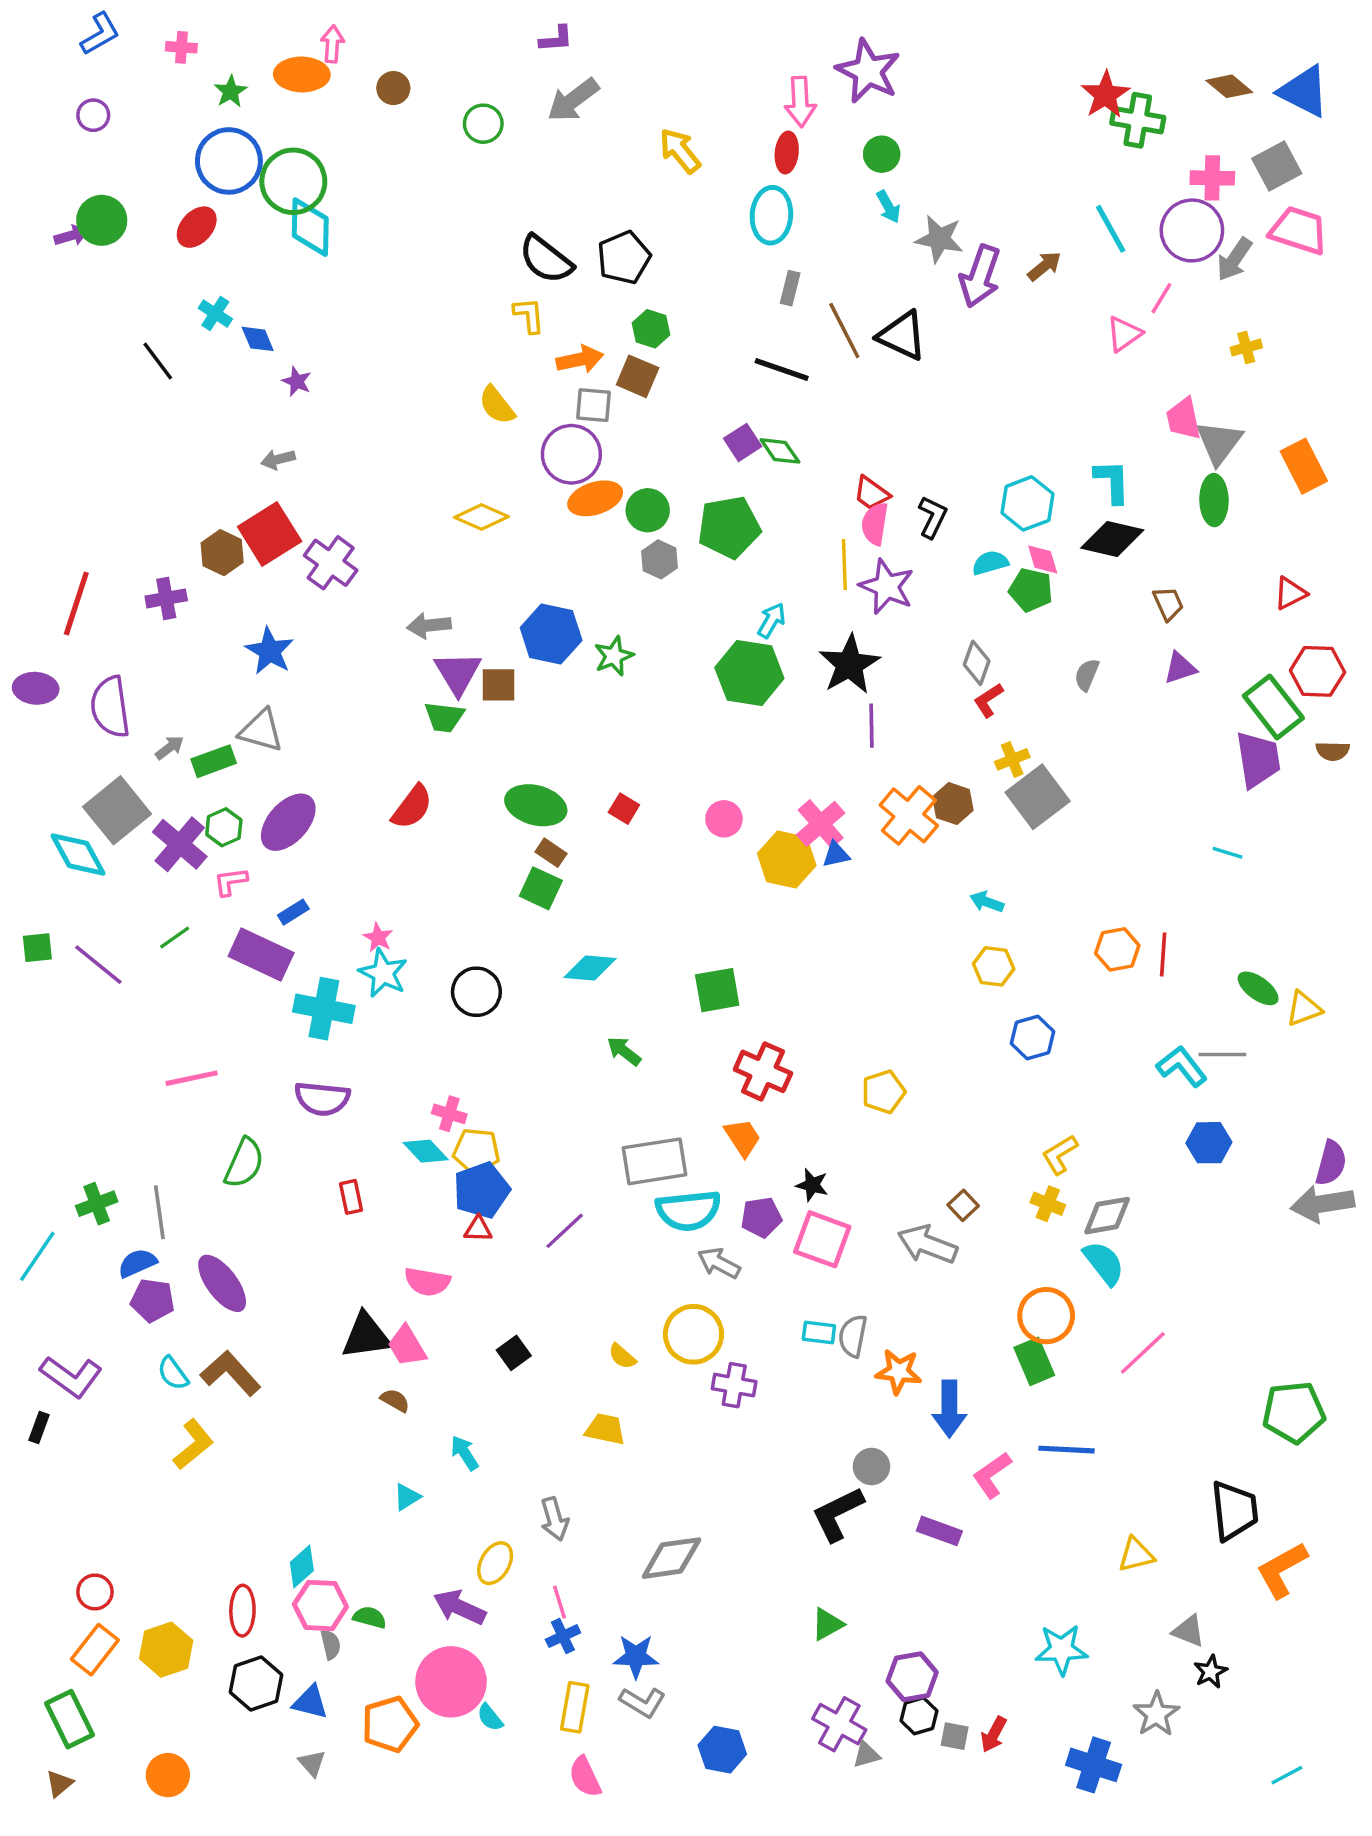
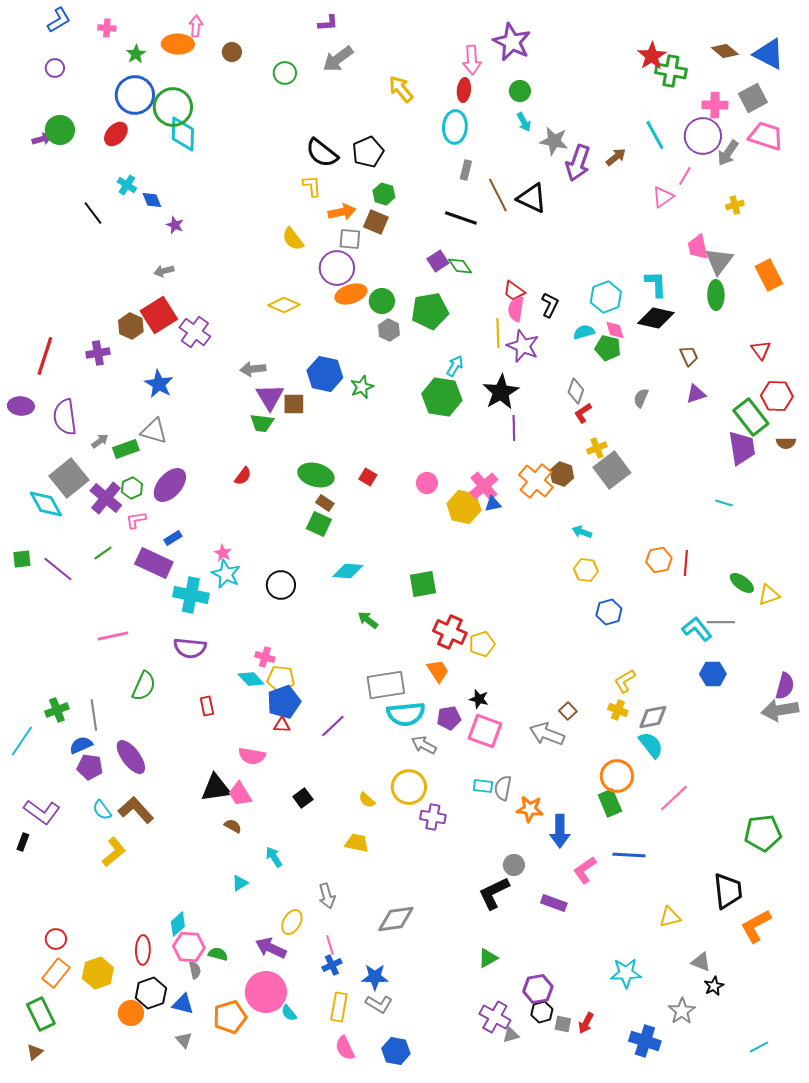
red triangle: (1290, 593) -> (761, 350), turned -40
red semicircle: (412, 807) -> (243, 476), size x0.7
yellow pentagon: (883, 1092) -> (482, 644), moved
blue hexagon: (722, 1750) -> (396, 1051), moved
orange circle: (168, 1775) -> (131, 1013), moved

